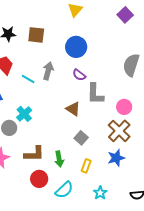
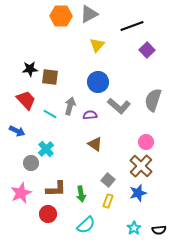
brown square: (36, 35) -> (50, 77), moved
purple semicircle: (79, 75) -> (90, 115), moved, turned 136
gray L-shape: (95, 94) -> (119, 106), moved, turned -50
gray square: (81, 138) -> (108, 180), moved
red circle: (39, 179) -> (48, 214), moved
cyan star: (100, 193) -> (134, 228), moved

